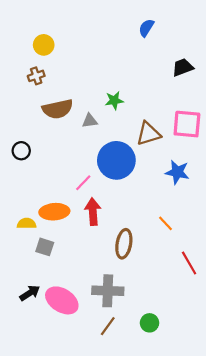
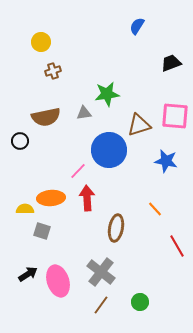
brown cross: (36, 76) -> (53, 71), moved
green star: (114, 100) -> (107, 94), size x1.4
brown semicircle: (58, 109) -> (46, 117), moved
gray cross: (108, 291) -> (101, 272), turned 36
pink ellipse: (62, 300) -> (58, 281), turned 40

